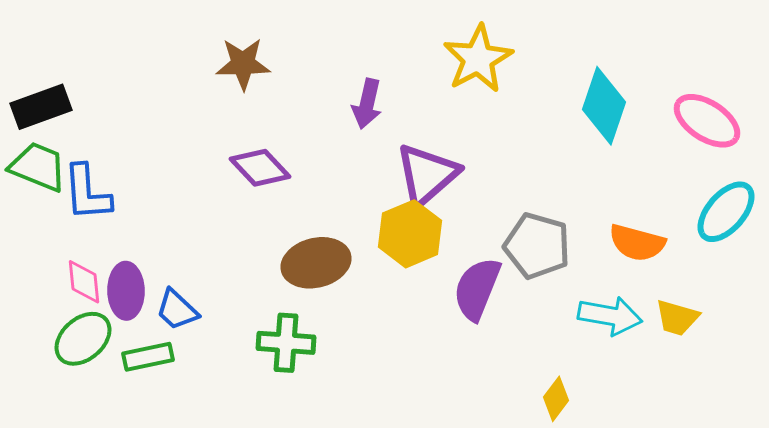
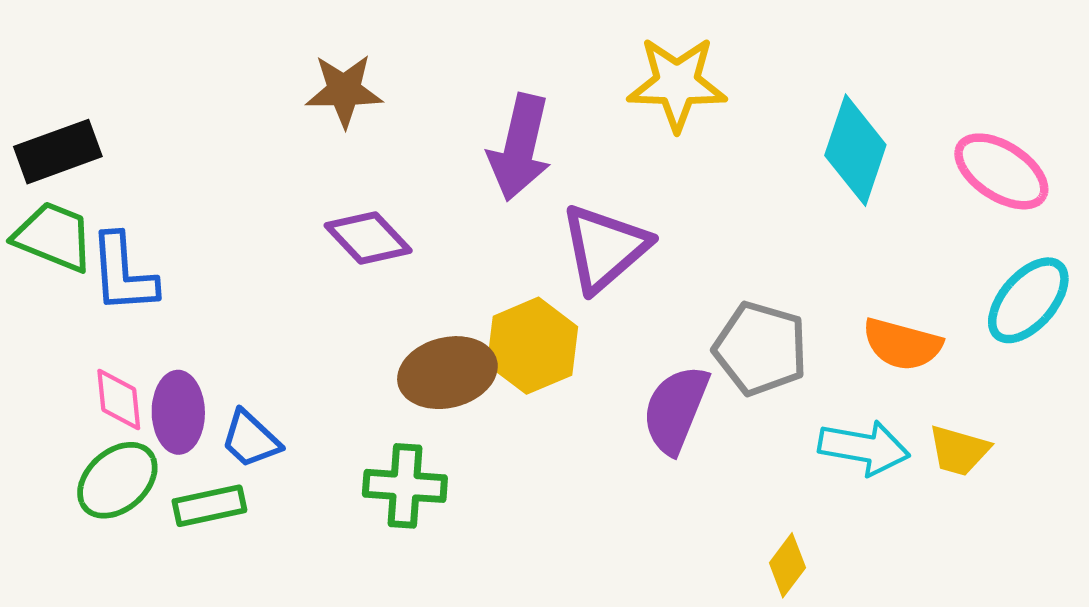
yellow star: (478, 59) -> (677, 84), turned 30
purple arrow: (367, 104) -> (520, 147), size x1.5
yellow hexagon: (410, 234) -> (532, 346), moved

